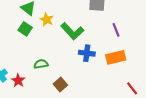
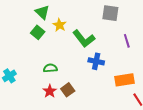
orange rectangle: (116, 57) -> (124, 80), moved
red star: (18, 81) -> (50, 91), moved

